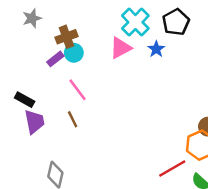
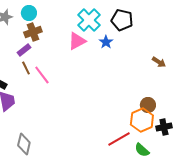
black pentagon: (176, 22) -> (122, 20), turned -30
cyan circle: (74, 53) -> (29, 13), moved
brown line: (73, 119) -> (26, 68), moved

